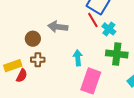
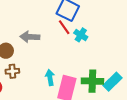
green cross: (117, 54) -> (92, 81), moved
cyan arrow: (78, 58) -> (50, 77), moved

